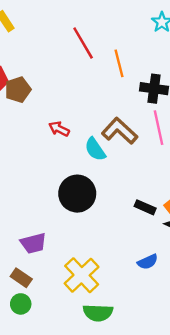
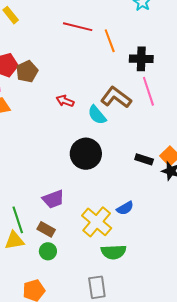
red line: (83, 43) -> (78, 27), turned -40
blue semicircle: (148, 262) -> (125, 208), moved

